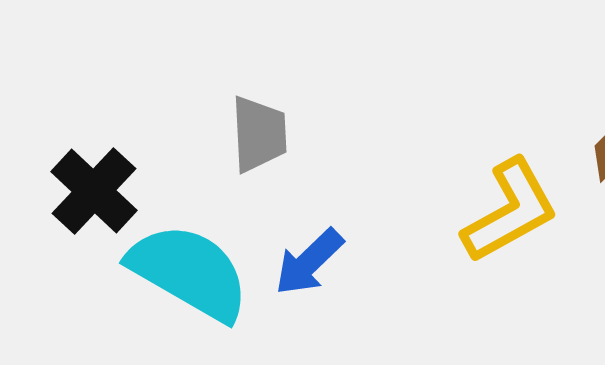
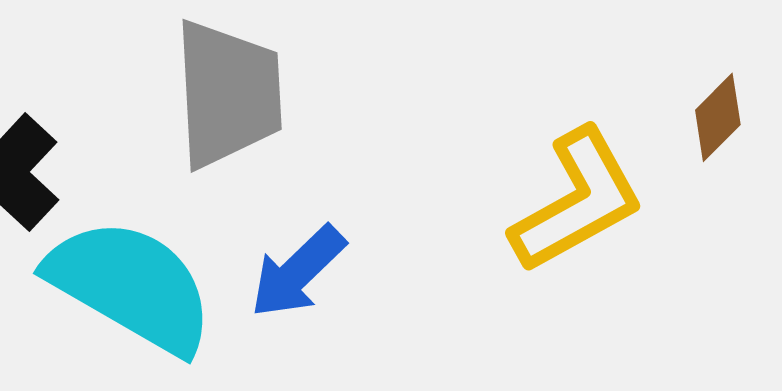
gray trapezoid: (259, 134) -> (228, 94), size x1.4

